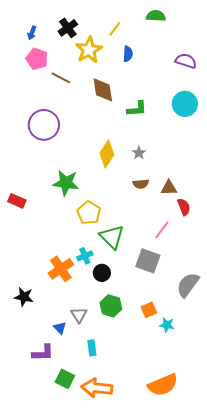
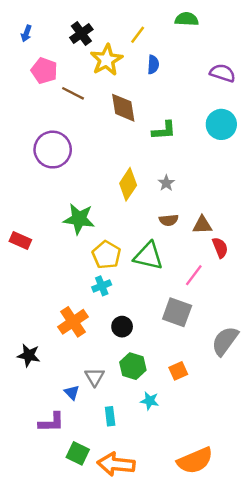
blue arrow: (32, 33) -> (26, 33), moved
green triangle: (112, 237) -> (148, 256), moved, turned -32
cyan cross: (85, 256) -> (102, 286), moved
cyan star: (167, 325) -> (150, 401), moved

